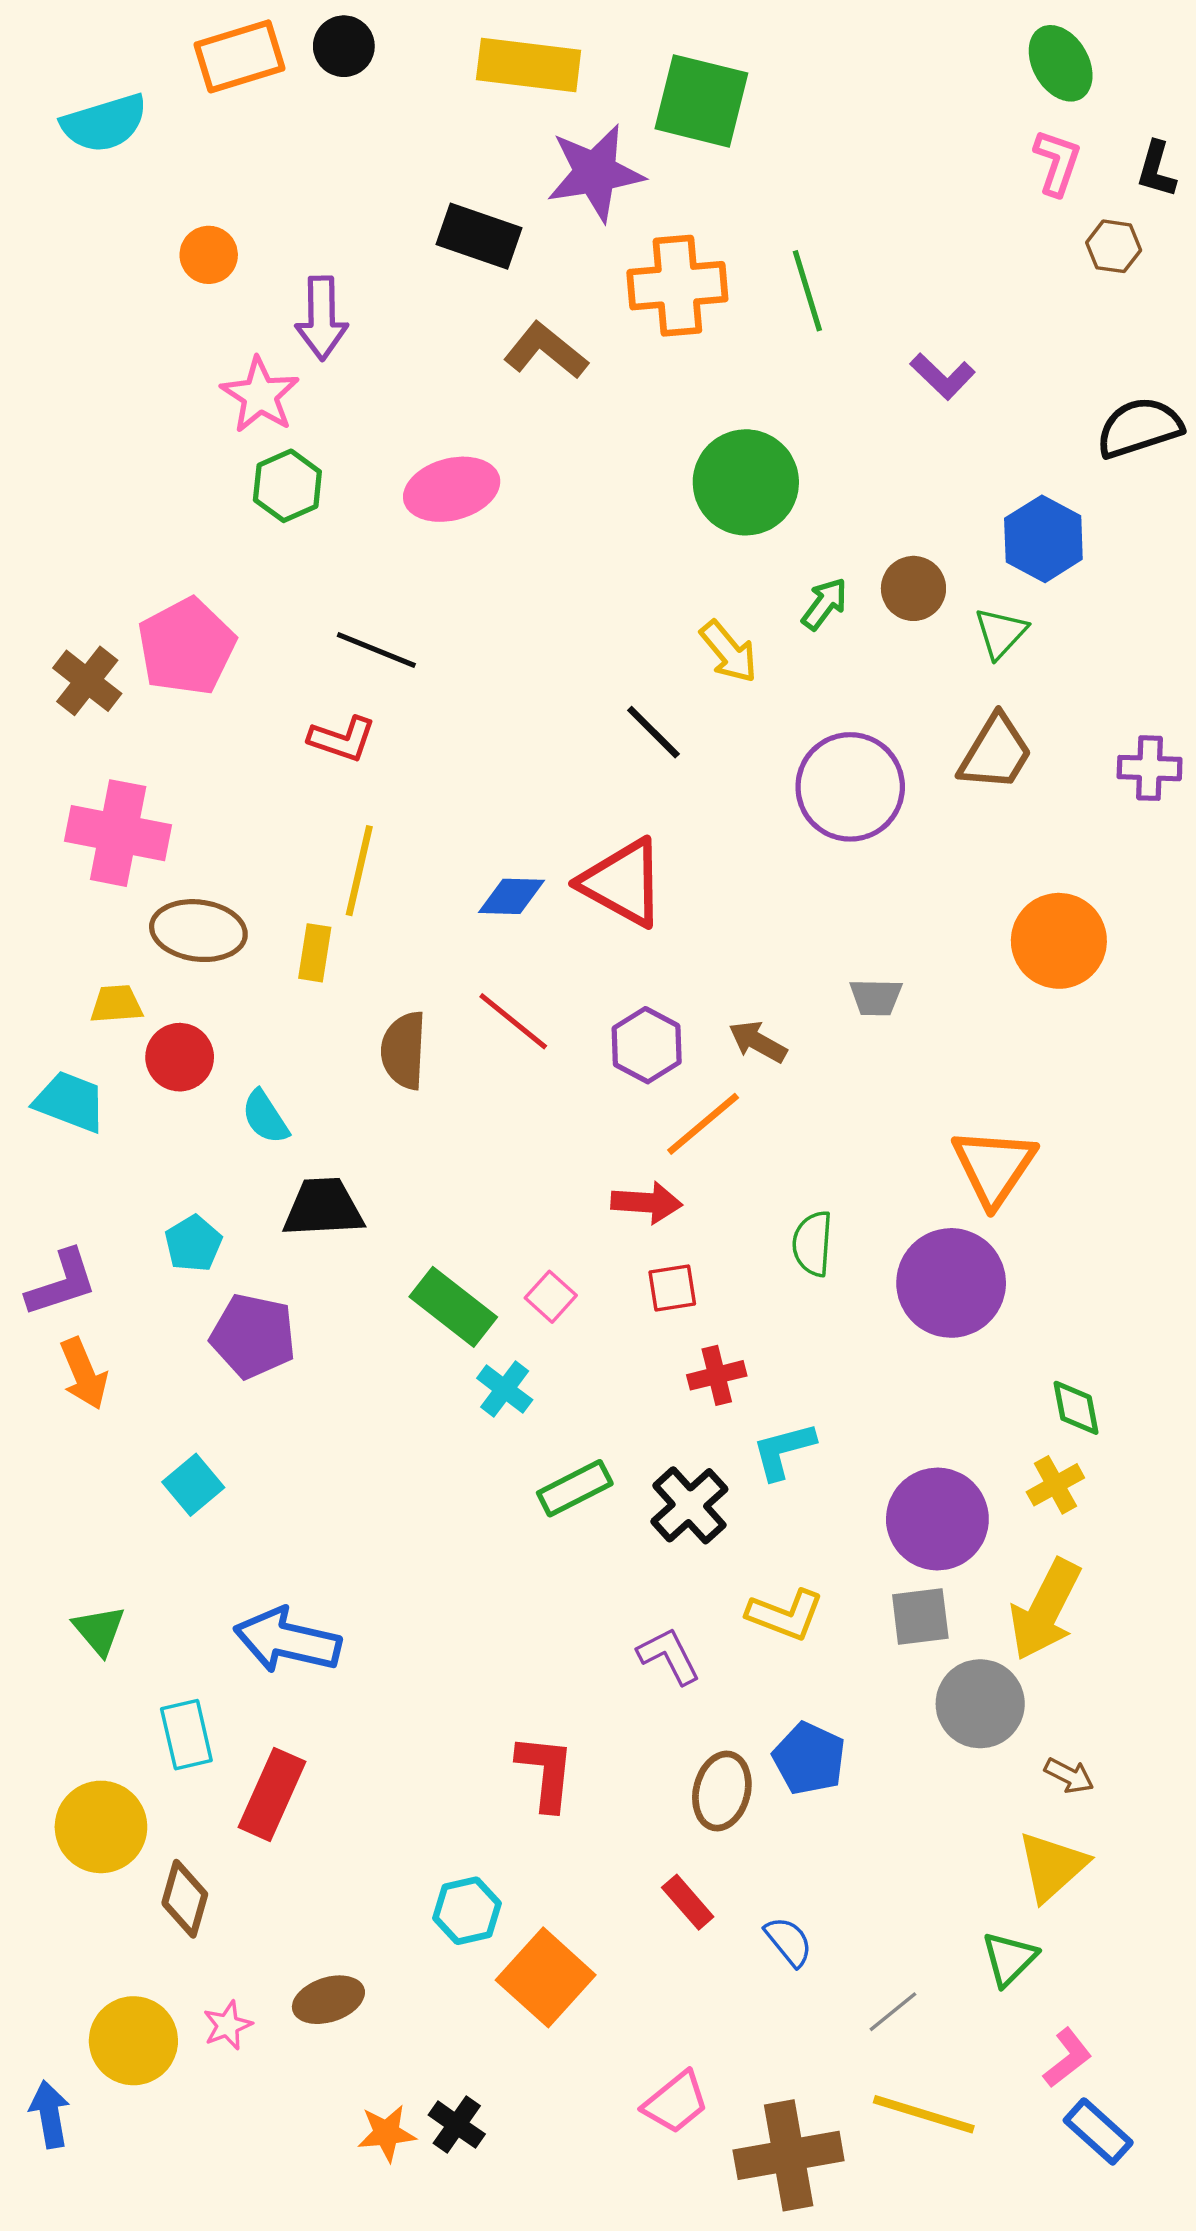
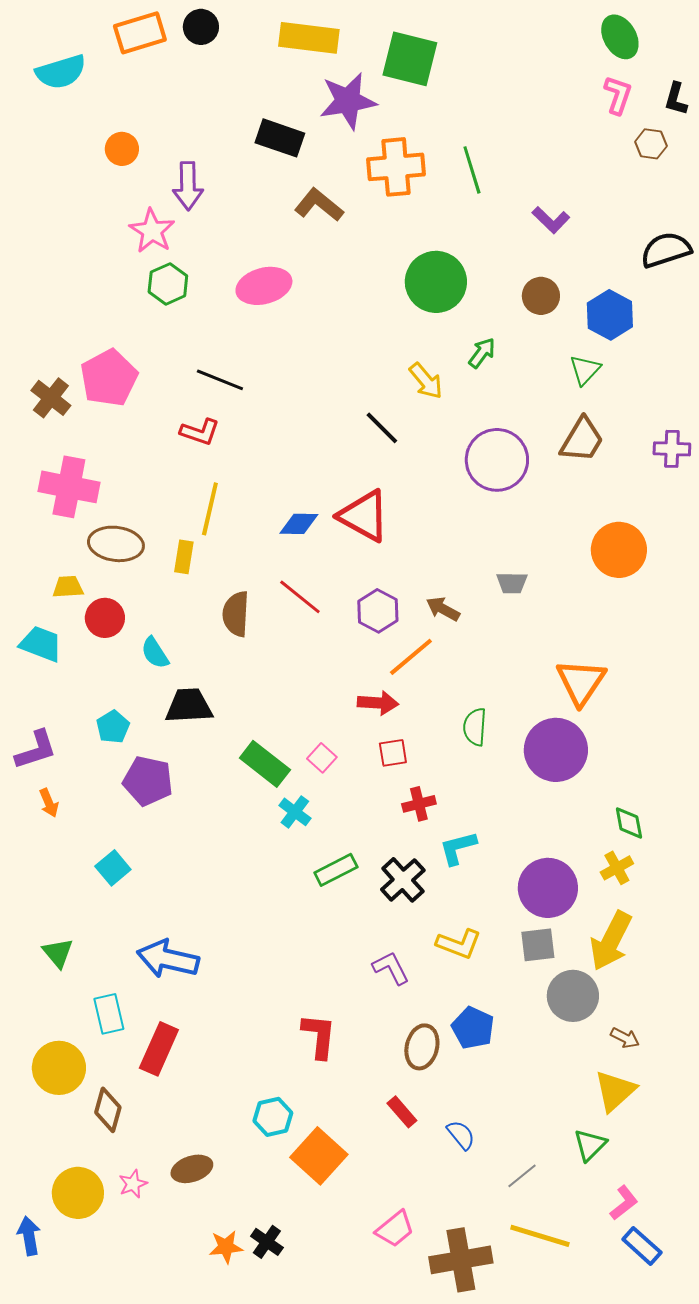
brown circle: (913, 588) -> (541, 296), moved
orange arrow: (84, 1374) -> (49, 803), size x0.7

